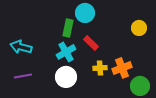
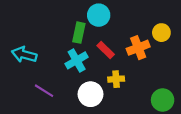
orange cross: (122, 68) -> (138, 48), moved
purple line: (23, 76) -> (44, 91), moved, turned 42
white circle: (66, 77) -> (90, 94), moved

